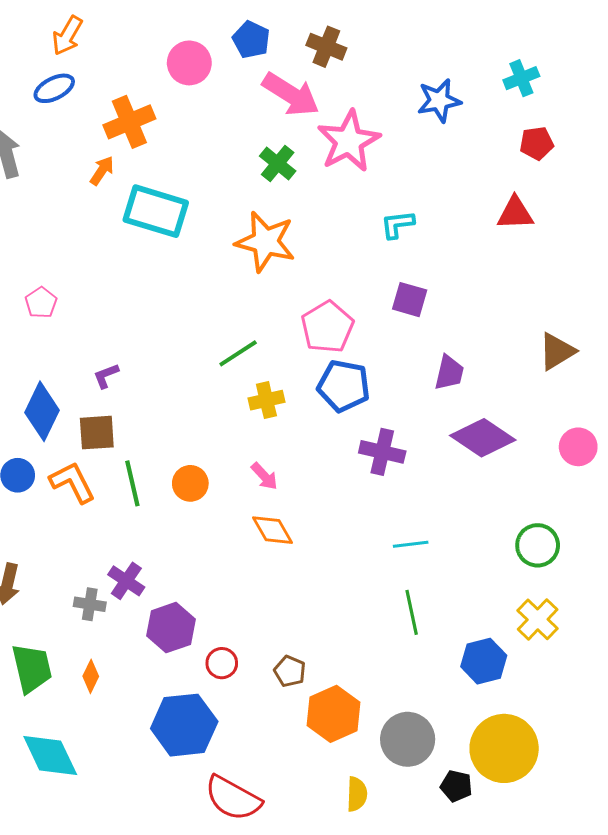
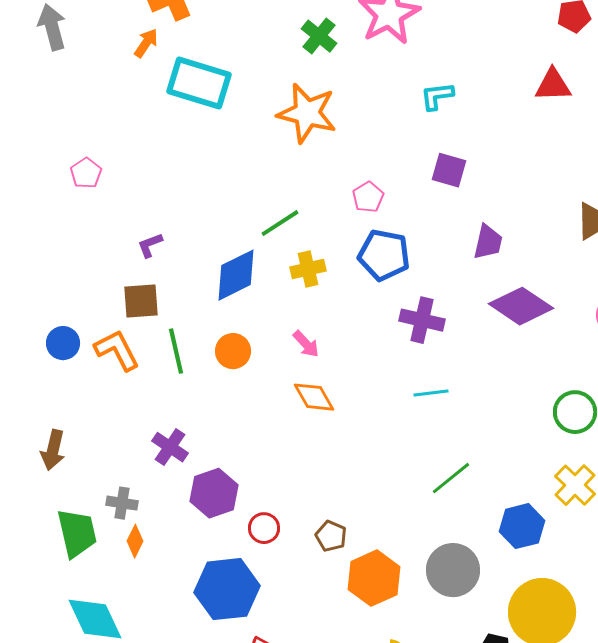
pink pentagon: (327, 327) -> (368, 197), size x0.6
blue diamond: (42, 411) -> (236, 275), moved, turned 38
cyan line: (411, 544) -> (431, 393), moved
gray cross: (90, 604) -> (122, 503), moved
green line: (412, 612) -> (451, 478), turned 63
gray circle: (408, 739) -> (453, 570), moved

